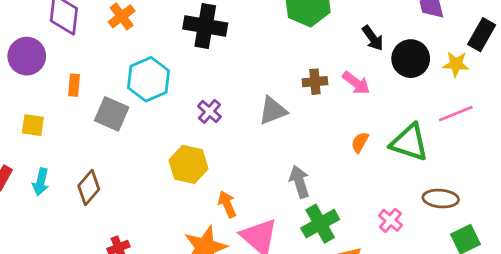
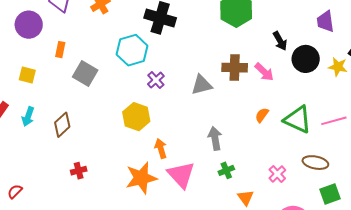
cyan hexagon: (149, 79) -> (132, 50), moved
brown cross: (315, 82) -> (235, 68), size x1.4
pink line: (456, 114) -> (334, 121), moved
green cross: (320, 224) -> (226, 170), size x0.6

